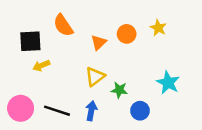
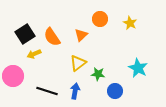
orange semicircle: (63, 25) -> (52, 37), moved
orange circle: (127, 34) -> (100, 19), moved
black square: (30, 41) -> (25, 34), turned -30
pink circle: (21, 108) -> (13, 76), moved

